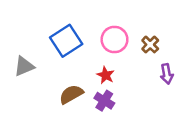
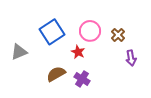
red star: (106, 75) -> (78, 52), moved

